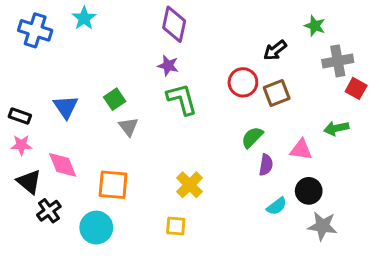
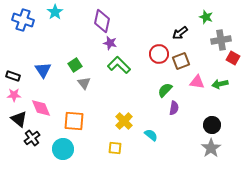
purple diamond: (174, 24) -> (102, 21), moved
green L-shape: (182, 99) -> (119, 65), turned -30
pink triangle: (301, 150) -> (197, 82), moved
black circle: (309, 191) -> (212, 125), moved
cyan semicircle: (277, 206) -> (151, 135), moved, turned -104
gray star: (322, 226) -> (211, 148), turned 30

